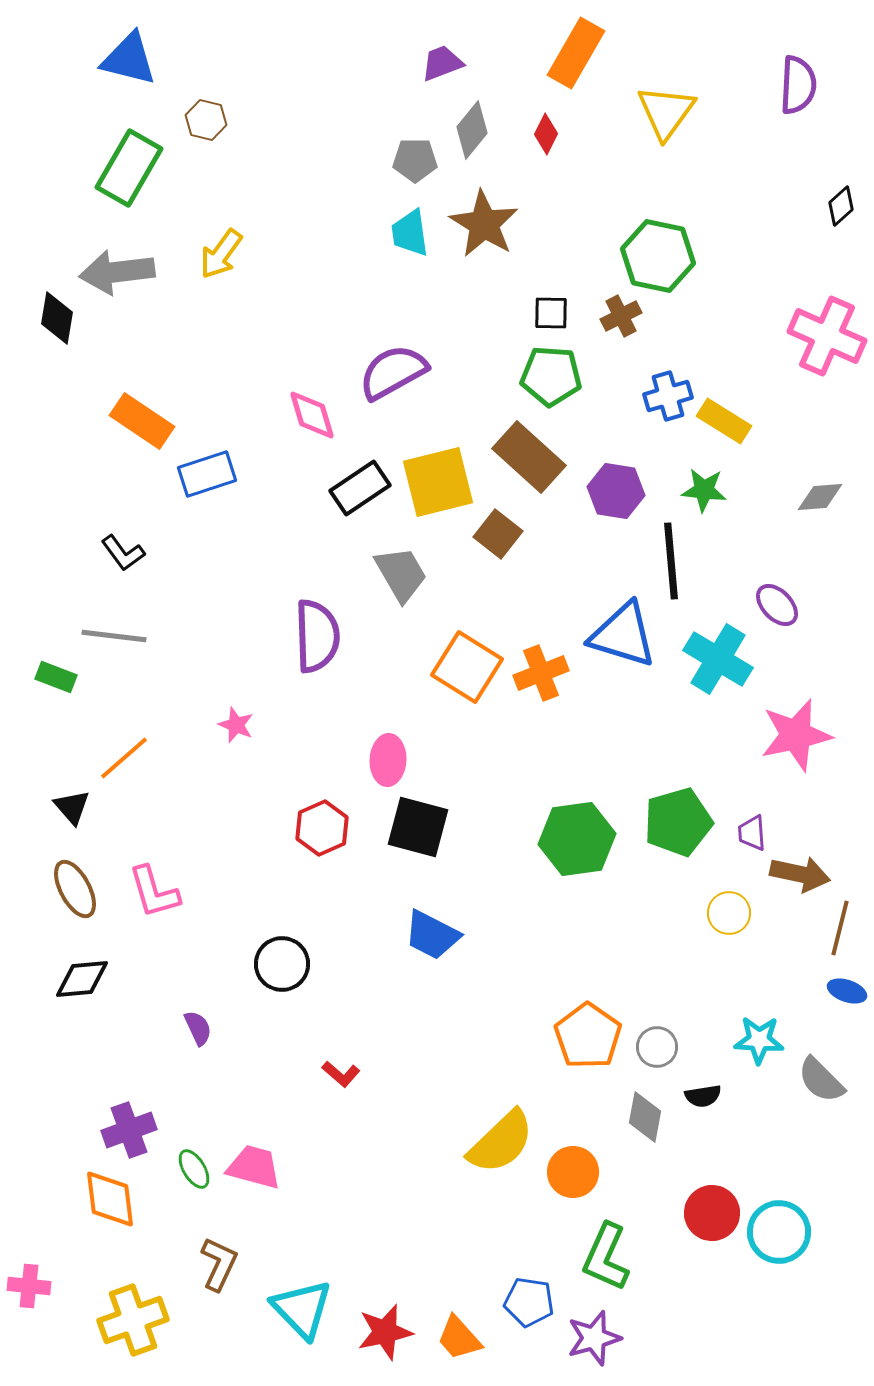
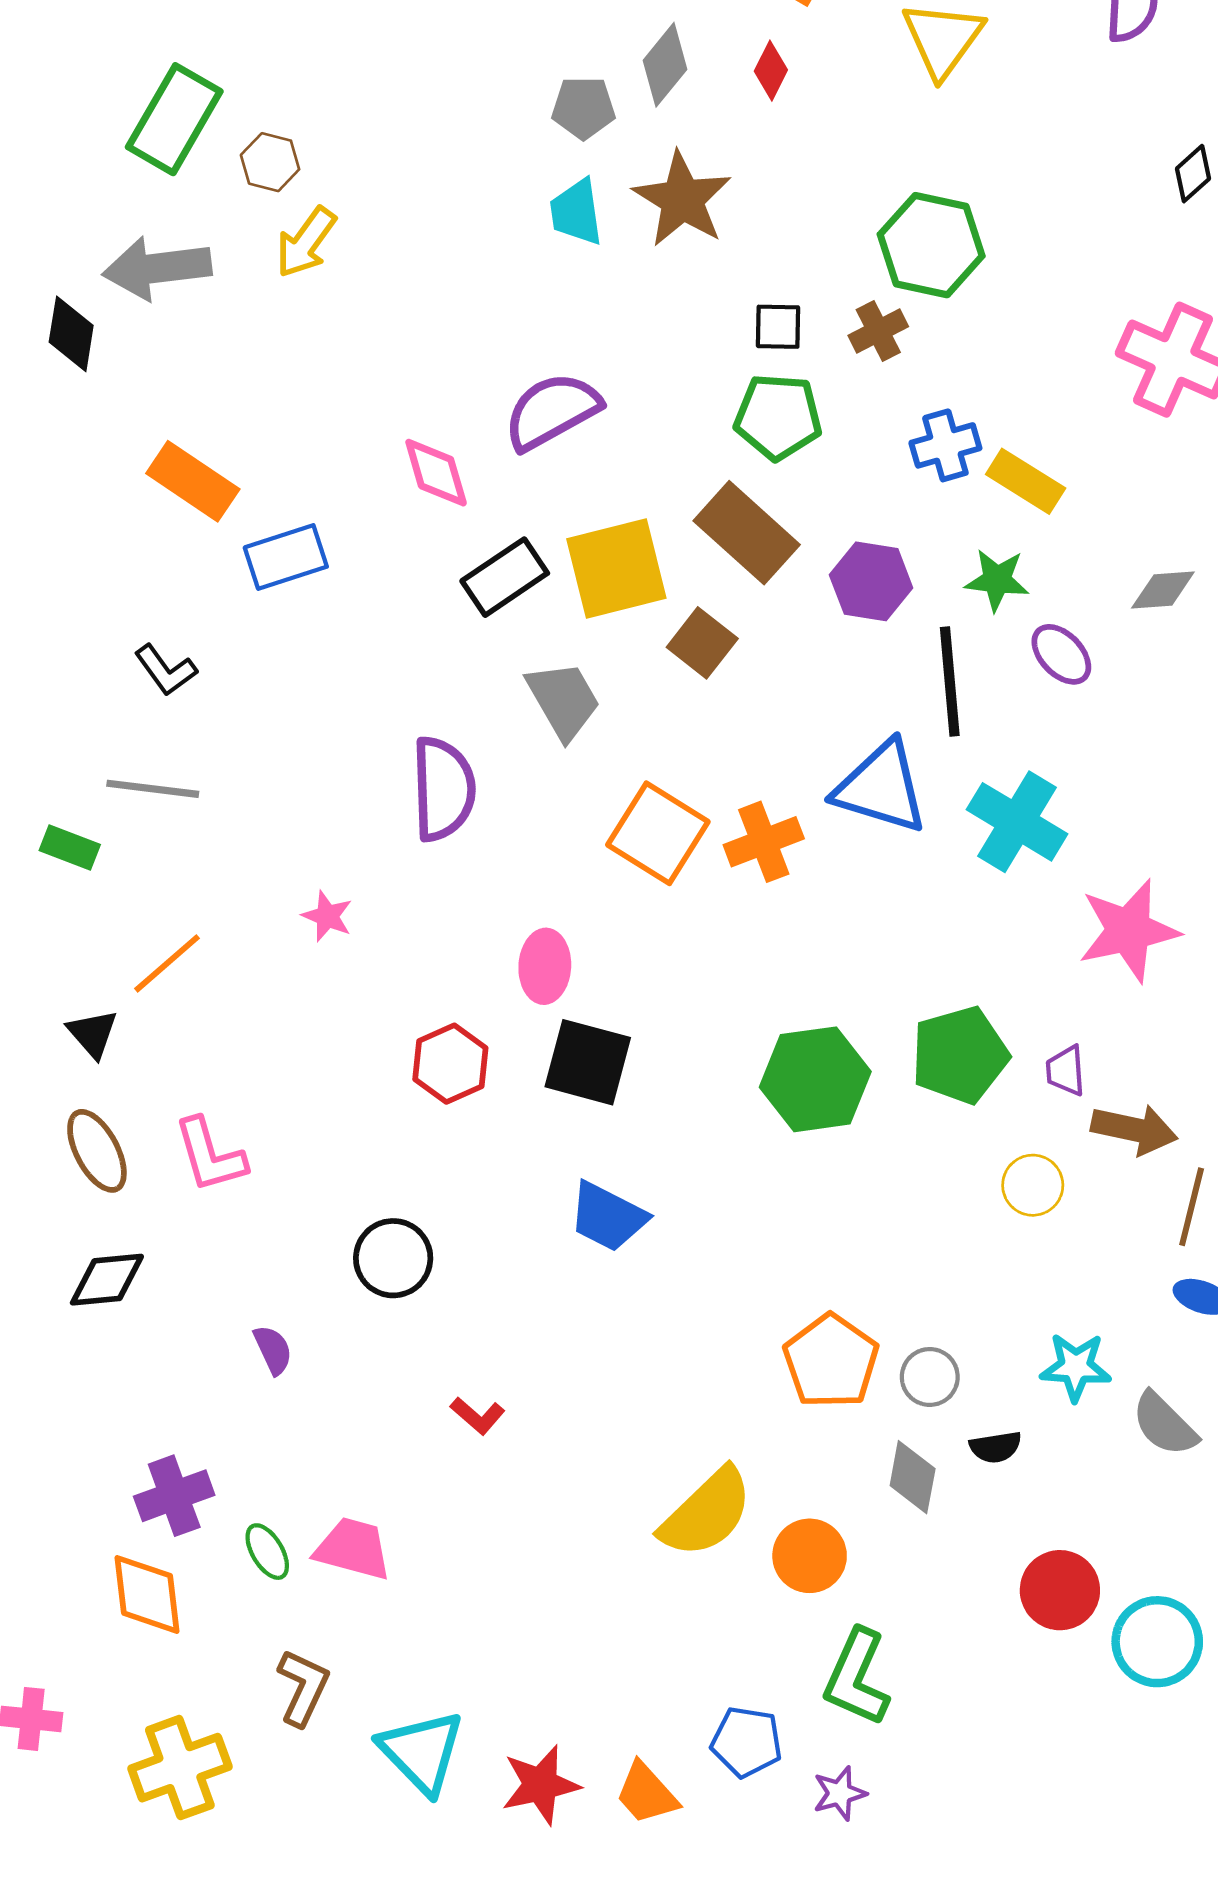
brown hexagon: (206, 120) -> (270, 162), moved
purple ellipse: (777, 605) -> (1061, 654), moved
red circle: (712, 1213) -> (1060, 1590), moved
cyan circle: (779, 1232) -> (1157, 1642), moved
purple star: (594, 1338) -> (840, 1793), size x0.7

